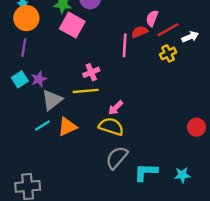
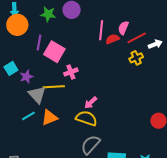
pink square: (72, 25) -> (54, 52), moved
pink line: (125, 45) -> (101, 30), moved
purple line: (24, 48) -> (39, 43), moved
cyan square: (20, 79) -> (11, 68), moved
yellow line: (86, 91) -> (54, 87), moved
gray triangle: (52, 100) -> (37, 95), turned -36

